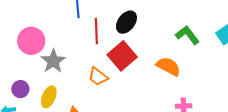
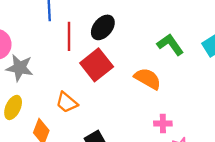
gray star: (53, 61) -> (20, 68), turned -30
orange trapezoid: (98, 77) -> (67, 102), moved

